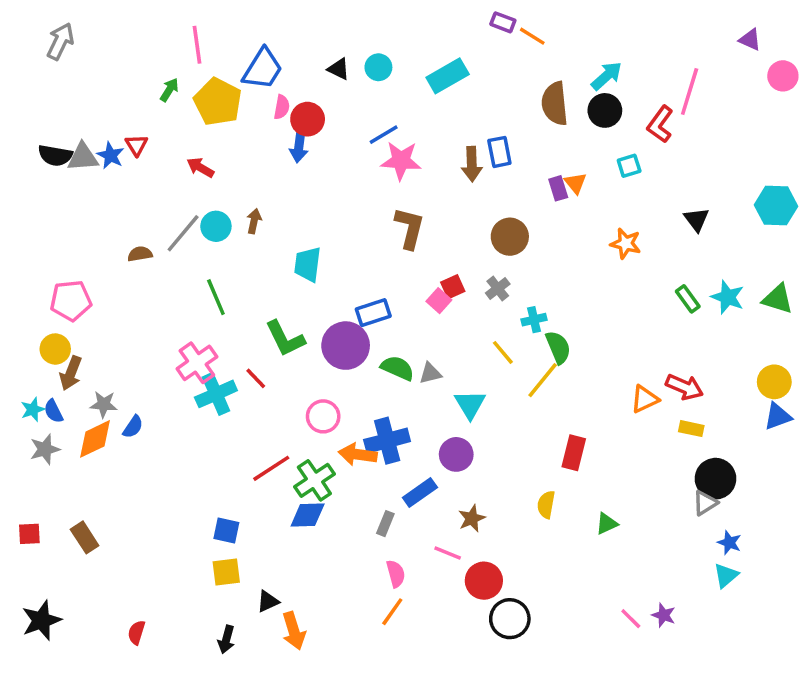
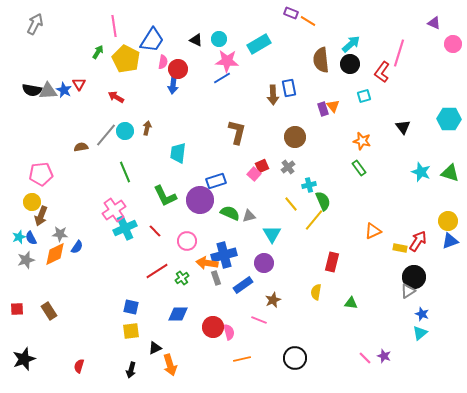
pink star: (401, 161) -> (227, 61), moved
green rectangle: (688, 299) -> (359, 168), moved
red line: (256, 378) -> (155, 231), moved
red arrow: (684, 387) -> (418, 241), moved, turned -80
green cross: (314, 480) -> (182, 278), size x0.6
blue diamond: (308, 515) -> (178, 314), moved
gray rectangle: (385, 524) -> (216, 278), moved, turned -40
green triangle: (607, 524) -> (351, 303), turned 32
red circle: (484, 581) -> (213, 327), moved
orange line: (392, 612) -> (242, 359), moved, turned 42

